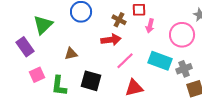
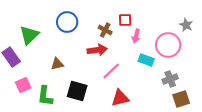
cyan rectangle: (160, 61) -> (146, 60), moved, size x0.7

